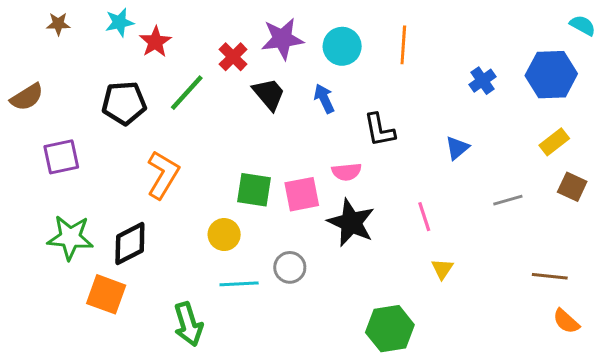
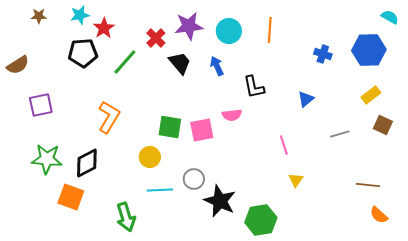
blue cross: (483, 81) -> (323, 54), turned -36
black pentagon: (124, 103) -> (83, 53), moved
black star: (351, 223) -> (220, 201), moved

